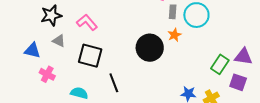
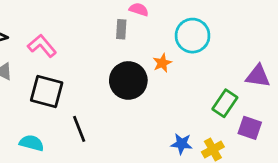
gray rectangle: (173, 12) -> (121, 29), moved
purple triangle: (243, 57) -> (258, 76), moved

